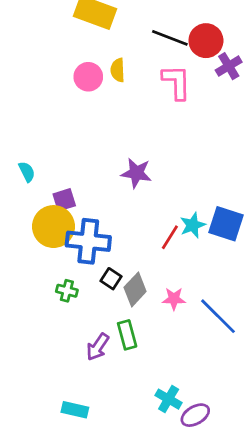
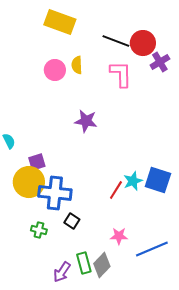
purple star: (136, 173) -> (86, 121), moved
gray diamond: (135, 289) -> (102, 265), moved
blue line: (218, 316) -> (152, 249), turned -68

